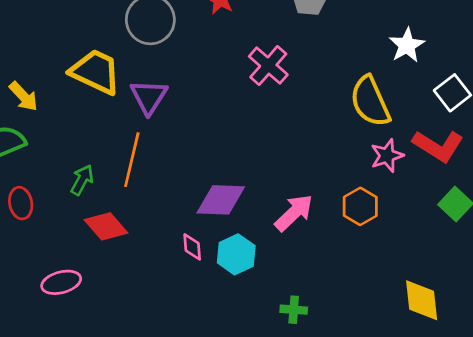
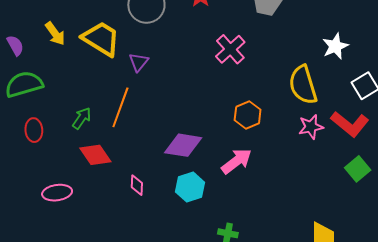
yellow arrow: (24, 96) -> (55, 34), moved
purple triangle: (149, 97) -> (139, 62), size x0.7
orange hexagon: (360, 206) -> (248, 115), moved
pink diamond: (192, 247) -> (137, 185), moved

